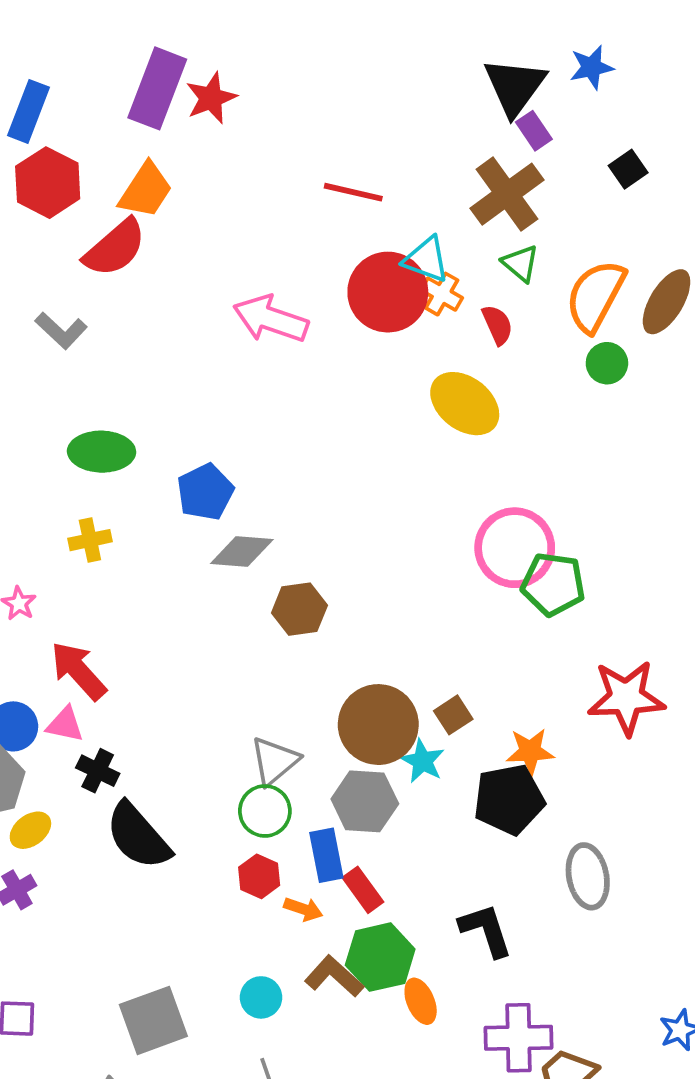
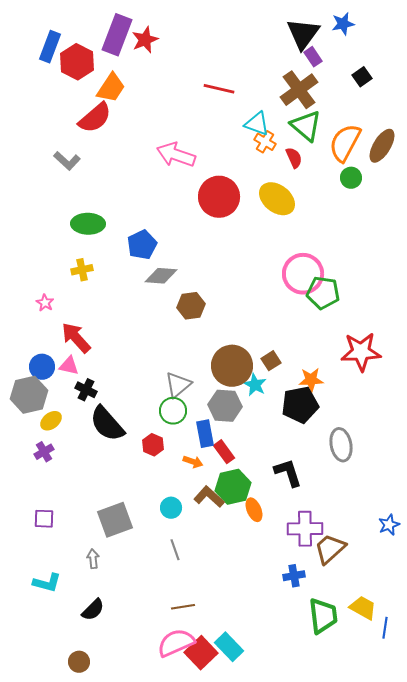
red hexagon: (48, 183) -> (77, 62), moved
green triangle: (520, 263) -> (306, 126), size x1.6
red circle: (388, 292) -> (219, 197), moved
red hexagon: (259, 876) -> (153, 445), moved

